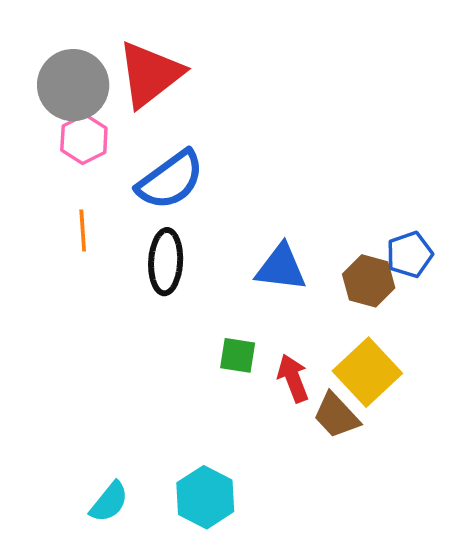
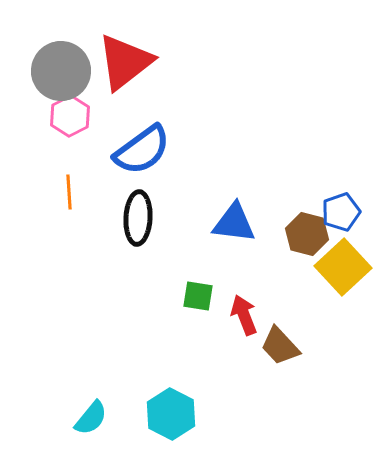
yellow square: (367, 372) -> (343, 267), moved

